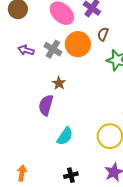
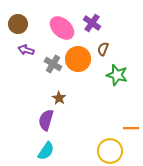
purple arrow: (26, 50) -> (26, 50), moved
cyan semicircle: (65, 136) -> (46, 151), moved

